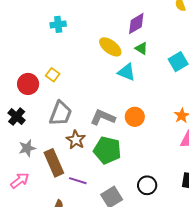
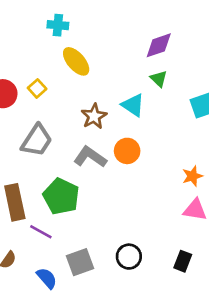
yellow ellipse: (110, 47) -> (76, 61), moved
orange circle: (135, 117) -> (127, 151), moved
brown star: (76, 140) -> (94, 116), moved
green pentagon: (107, 150) -> (61, 196), moved

